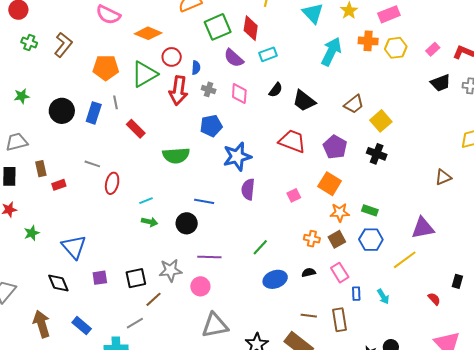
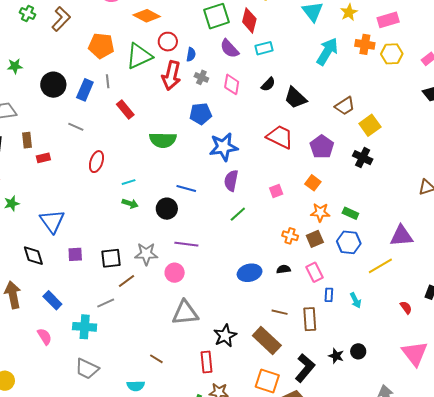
gray line: (92, 164) -> (76, 127), moved
orange square: (330, 184) -> (313, 183), size x0.7
green line: (260, 247) -> (238, 214), moved

